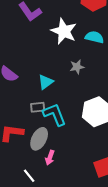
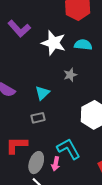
cyan L-shape: (55, 114) -> (69, 149), moved
gray ellipse: (39, 139) -> (36, 163), moved

